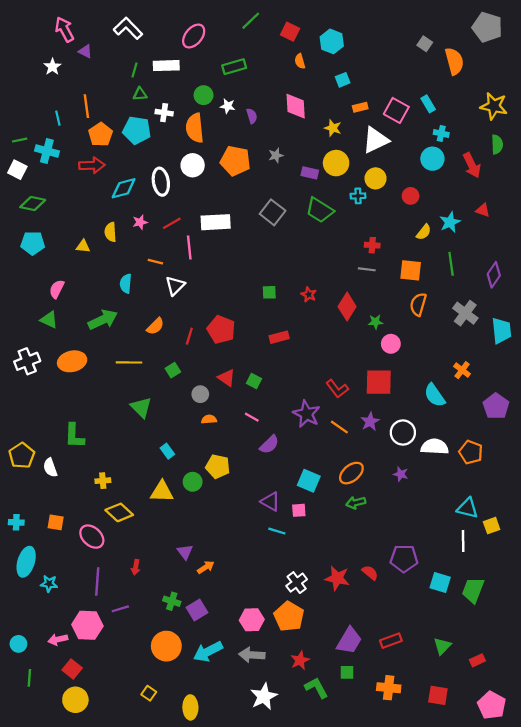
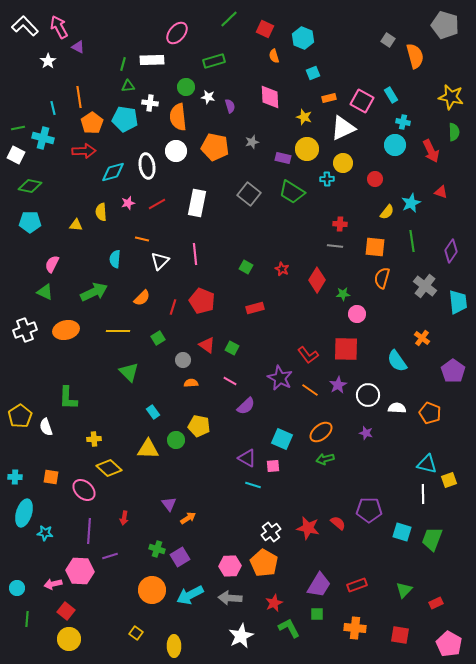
white L-shape: (128, 28) -> (25, 26), moved
white rectangle: (216, 222) -> (197, 203), turned -76
pink line: (189, 247) -> (195, 254), moved
green square: (269, 292) -> (246, 267), turned 32
white semicircle: (435, 447) -> (397, 408), size x0.7

